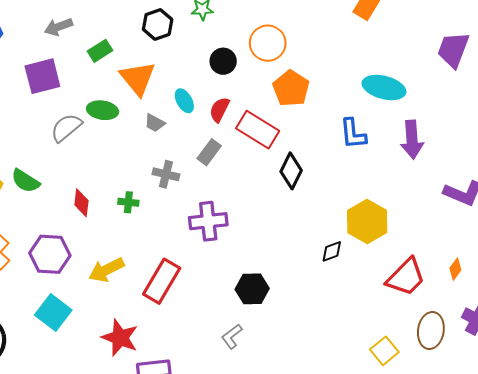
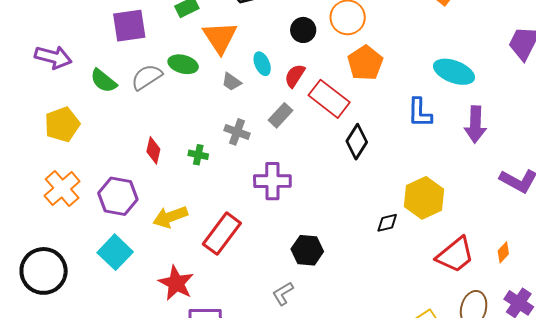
green semicircle: (25, 181) -> (104, 81), moved

